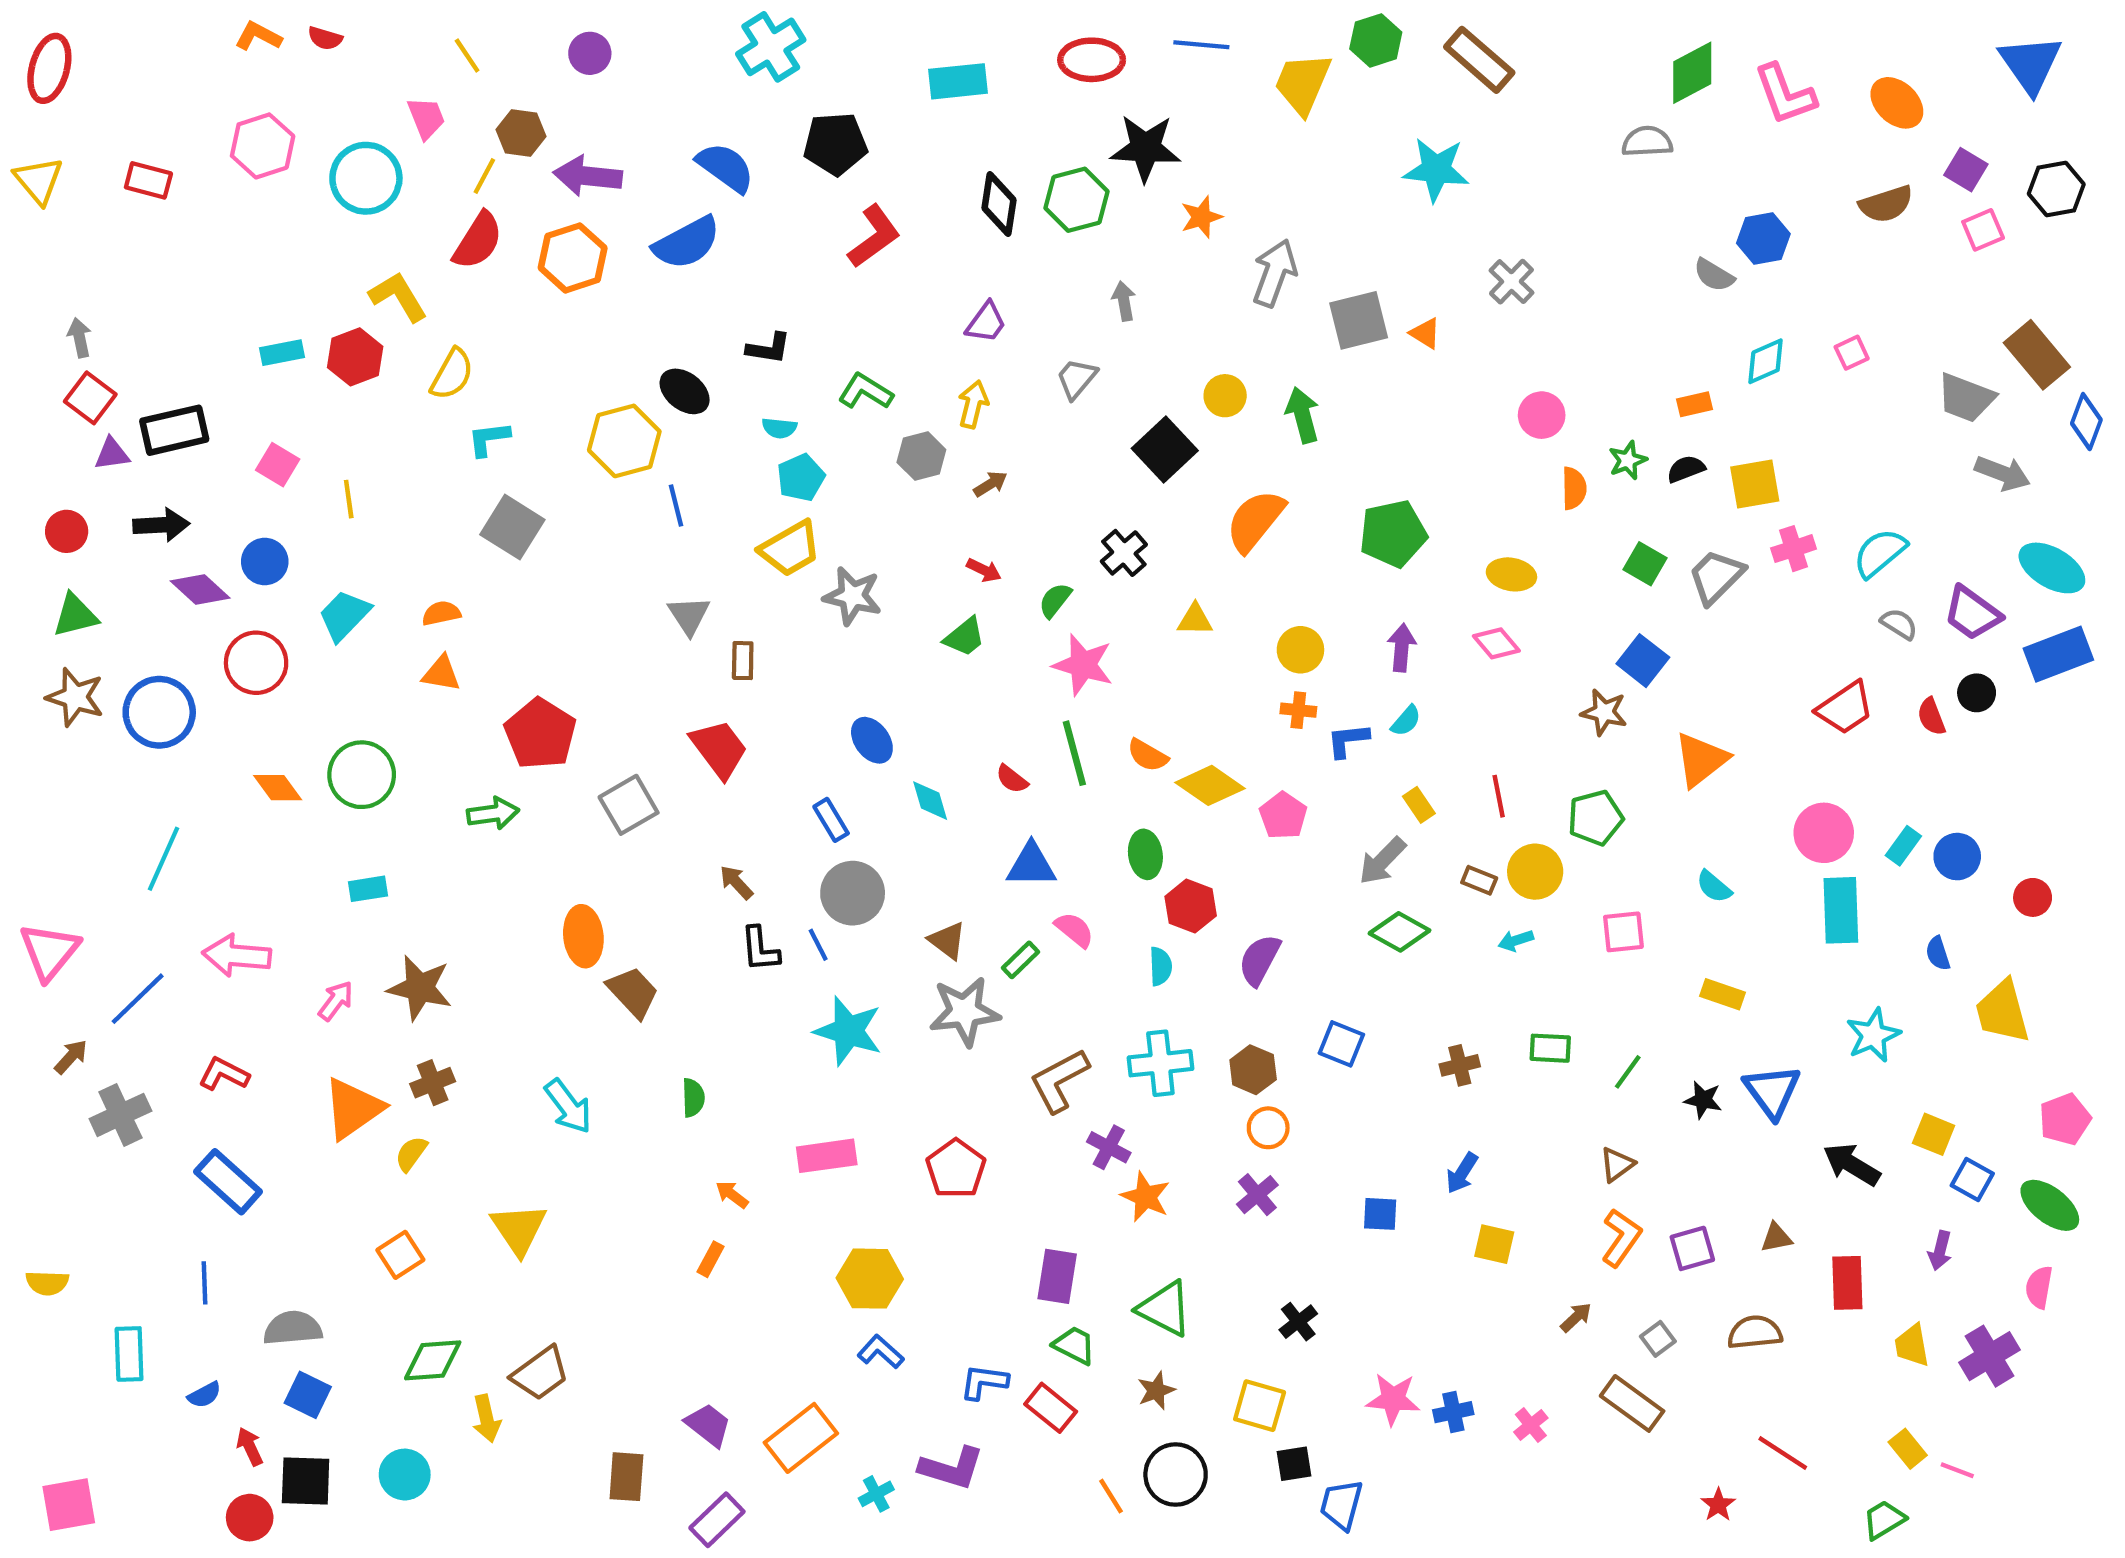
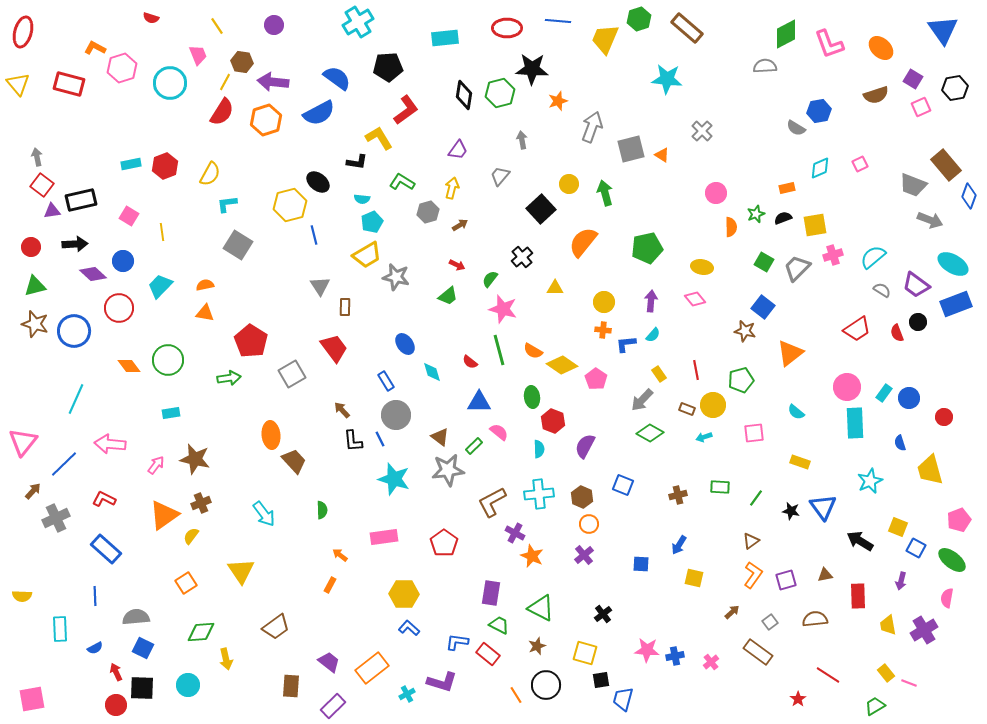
orange L-shape: (258, 36) -> (95, 48), moved
red rectangle: (148, 180) -> (69, 84), size x1.4
yellow L-shape: (398, 297) -> (379, 138), moved
brown trapezoid: (540, 1373) -> (276, 627), moved

